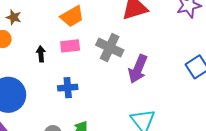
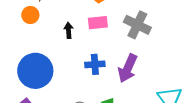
purple arrow: (138, 69) -> (128, 68), moved

